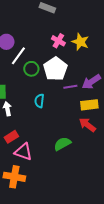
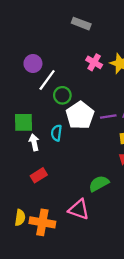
white pentagon: (55, 69) -> (80, 115), moved
cyan semicircle: (39, 101) -> (56, 133), moved
pink triangle: (23, 152) -> (79, 209), moved

